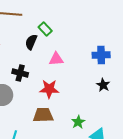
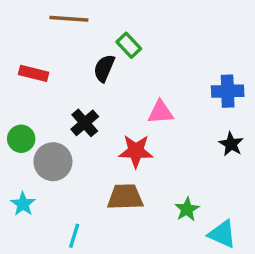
pink triangle: (56, 59) -> (161, 112), moved
black cross: (20, 73) -> (85, 123), turned 35

